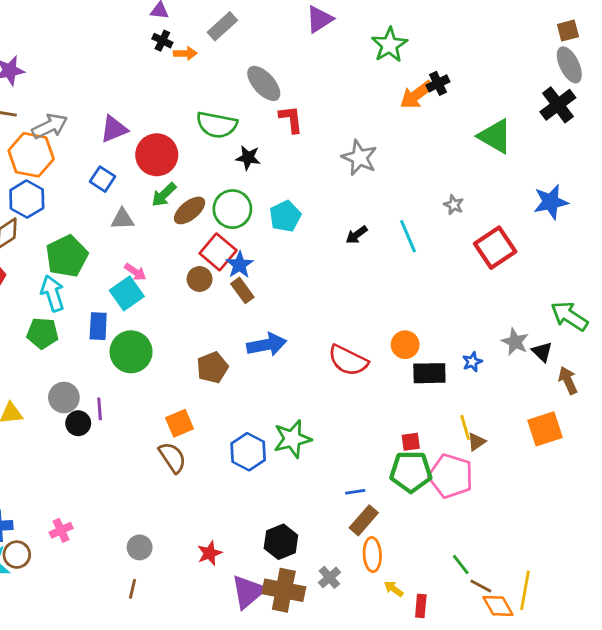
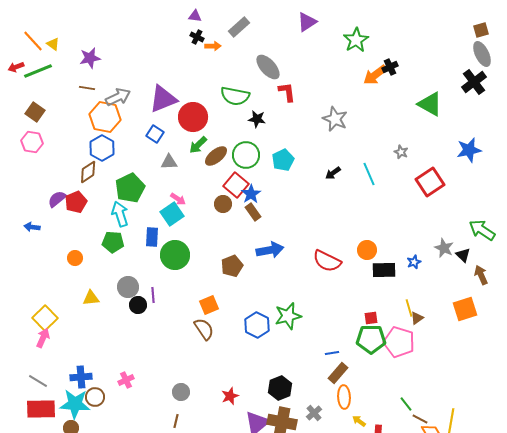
purple triangle: (114, 129) -> (163, 99), size x1.4

